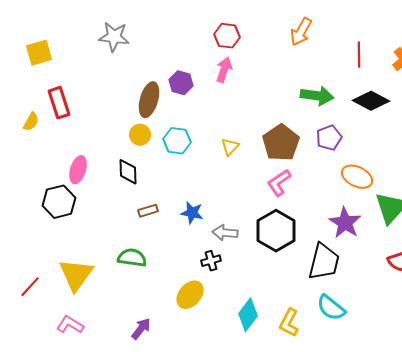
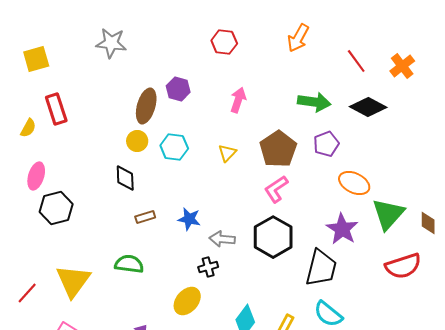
red line: (359, 55) -> (356, 61), turned -35
pink arrow: (224, 70) -> (238, 100), moved
pink ellipse: (78, 170) -> (36, 176), moved

